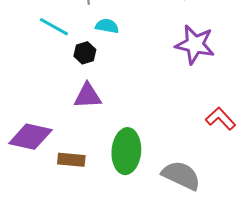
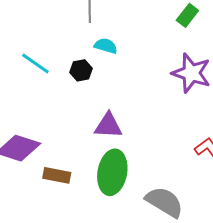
cyan line: (54, 27) -> (35, 63), moved
purple triangle: (88, 96) -> (108, 126), moved

